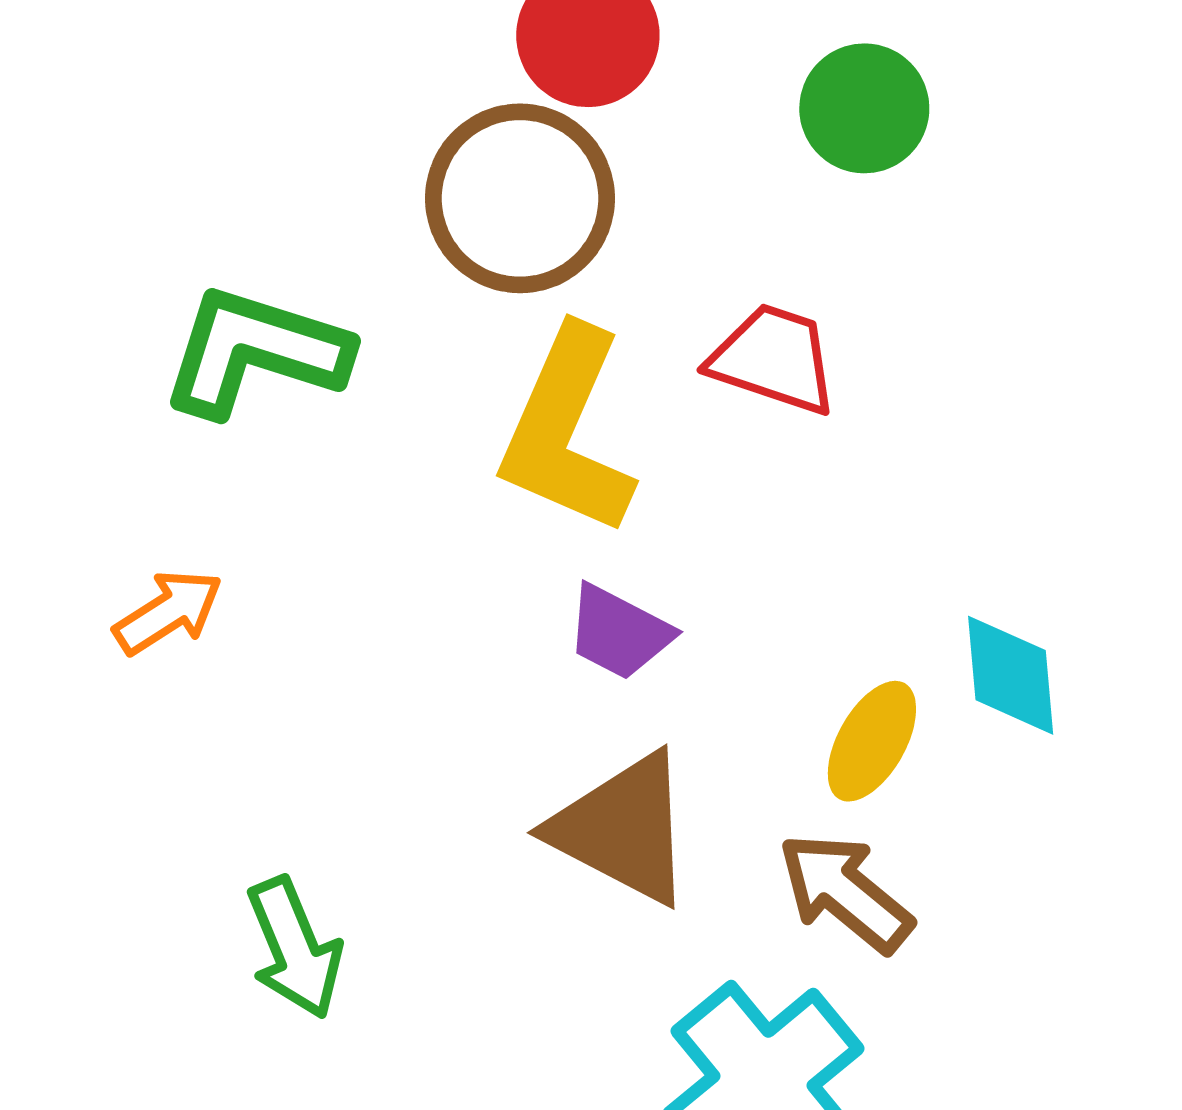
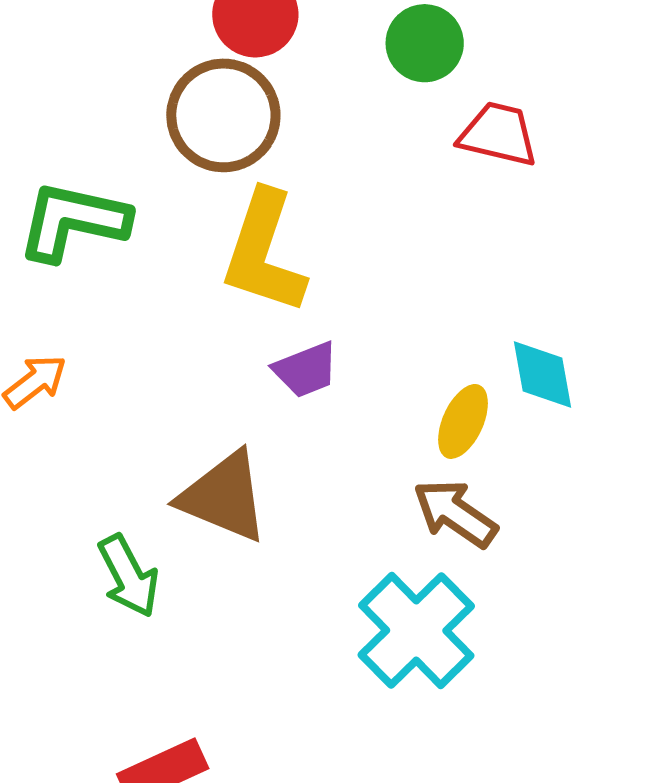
red trapezoid: (774, 359) -> (498, 134), moved
purple trapezoid: (619, 632) -> (306, 370), turned -44
brown triangle: (623, 829) -> (224, 497), moved

